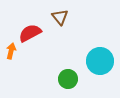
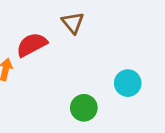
cyan circle: (100, 61) -> (128, 83), size x0.7

